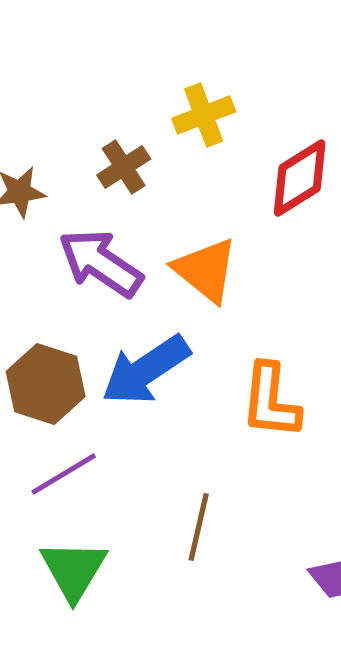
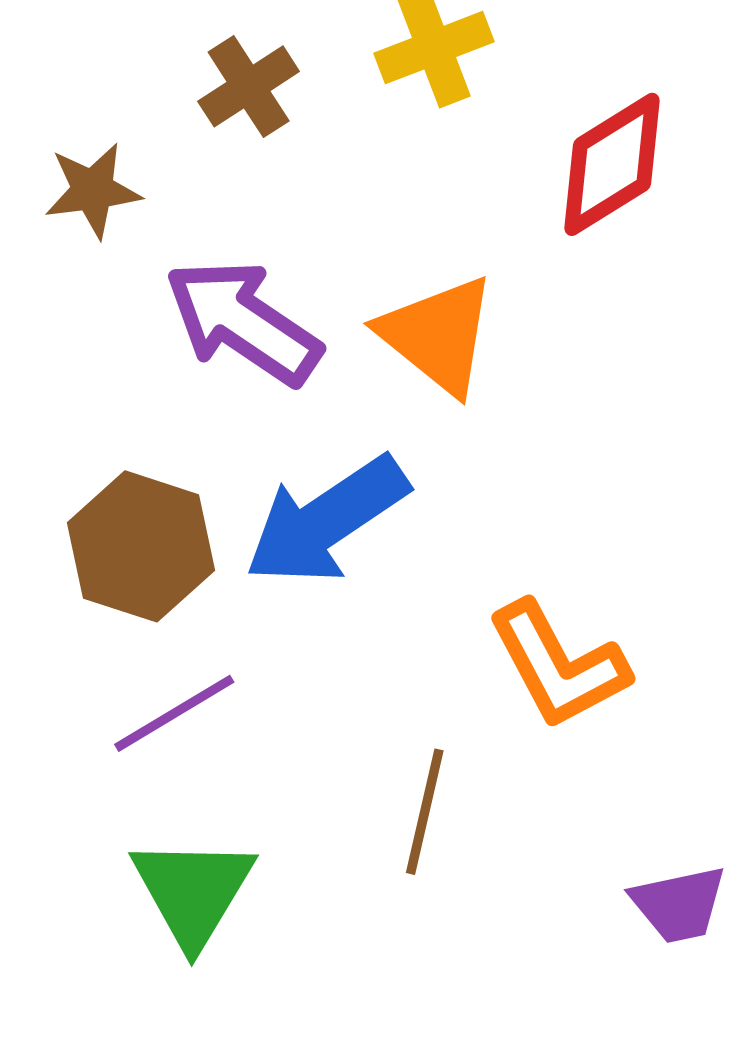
brown cross: (124, 167) -> (249, 86), moved
orange L-shape: (271, 401) -> (558, 665), moved, turned -34

